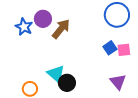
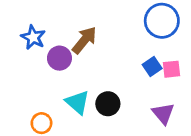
purple circle: (43, 19) -> (59, 58), moved
black circle: (67, 83) -> (108, 104), moved

